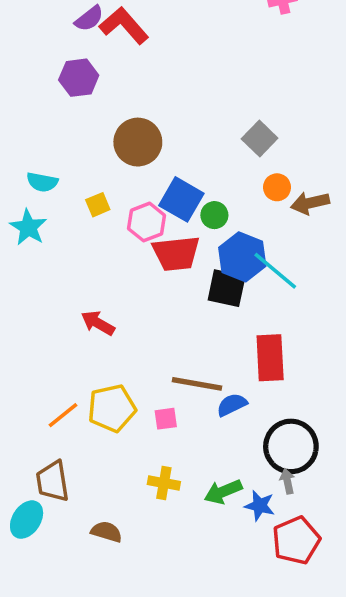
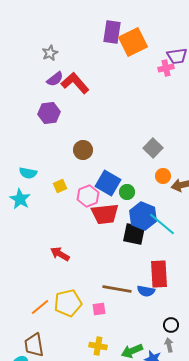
brown circle: (138, 142) -> (83, 150), size x0.7
blue semicircle: (232, 405) -> (146, 291), moved, turned -144
black circle: (291, 446) -> (171, 325), size x0.5

